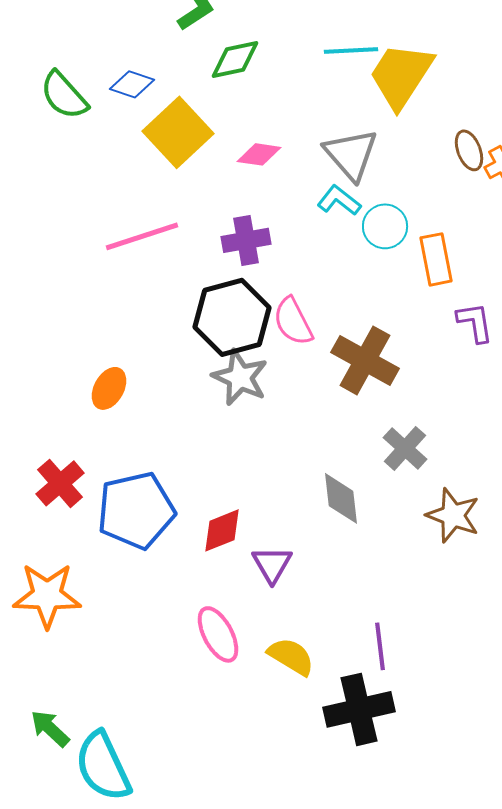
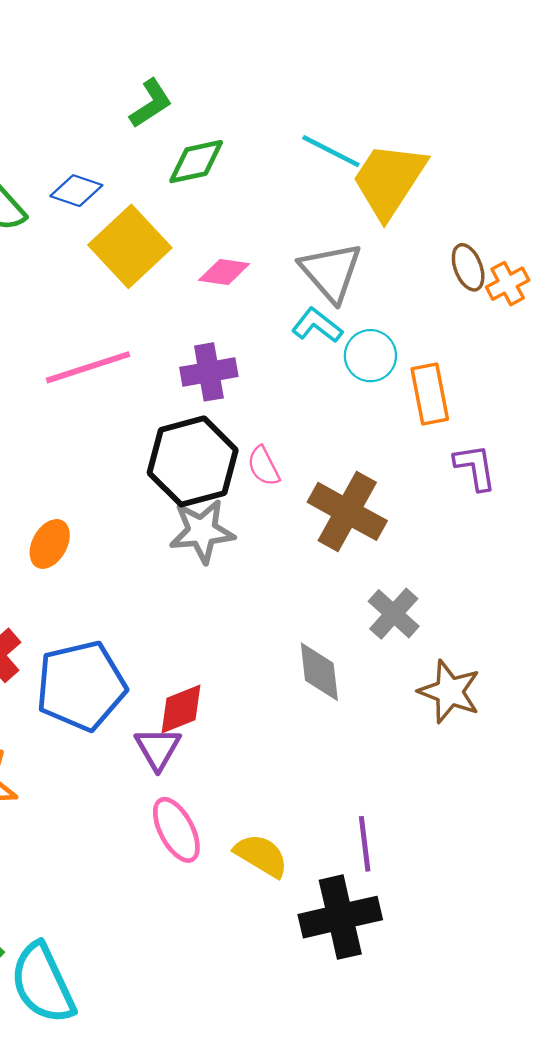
cyan line: (351, 50) -> (331, 151), turned 30
pink semicircle: (293, 321) -> (264, 466), size x0.7
gray star: (240, 377) -> (202, 531), turned -30
purple triangle: (272, 564) -> (158, 749), moved

